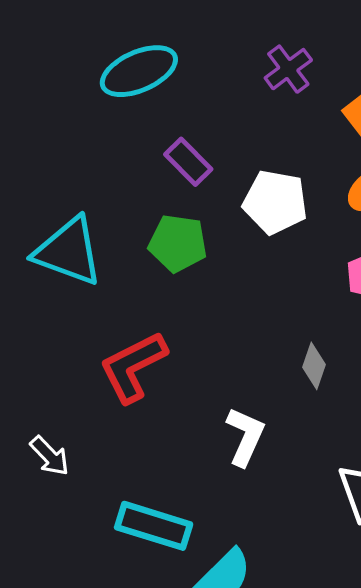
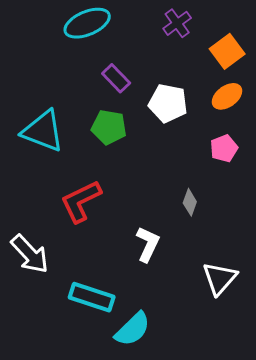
white arrow: (50, 456) -> (30, 254), size x1.6

